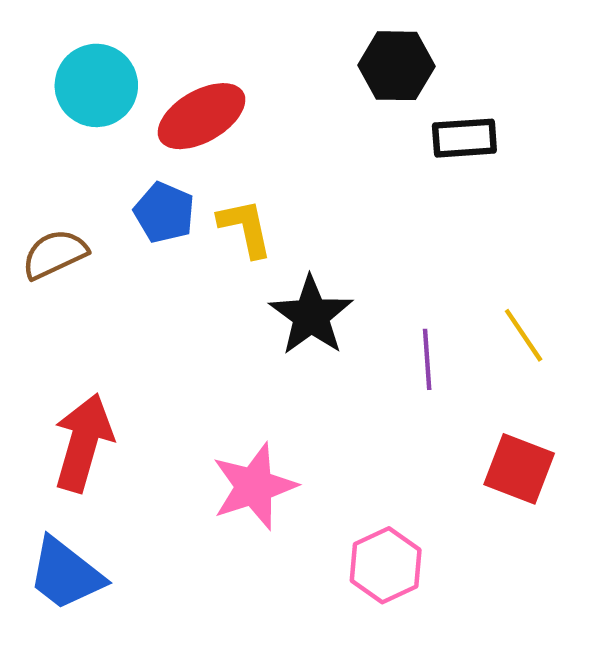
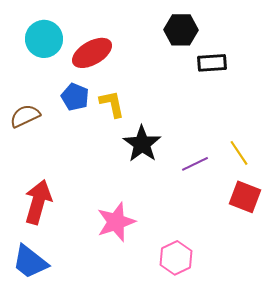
purple line: (427, 359) -> (195, 164), turned 68
red square: (519, 469) -> (245, 197), moved

